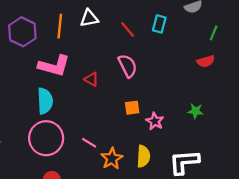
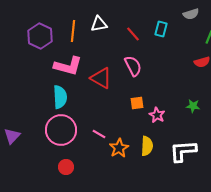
red triangle: (91, 79) -> (101, 78), size x1.6

